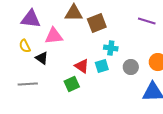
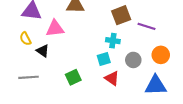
purple line: (147, 21) -> (147, 26), moved
brown square: (97, 23) -> (121, 15), moved
red triangle: (82, 66) -> (112, 78), moved

